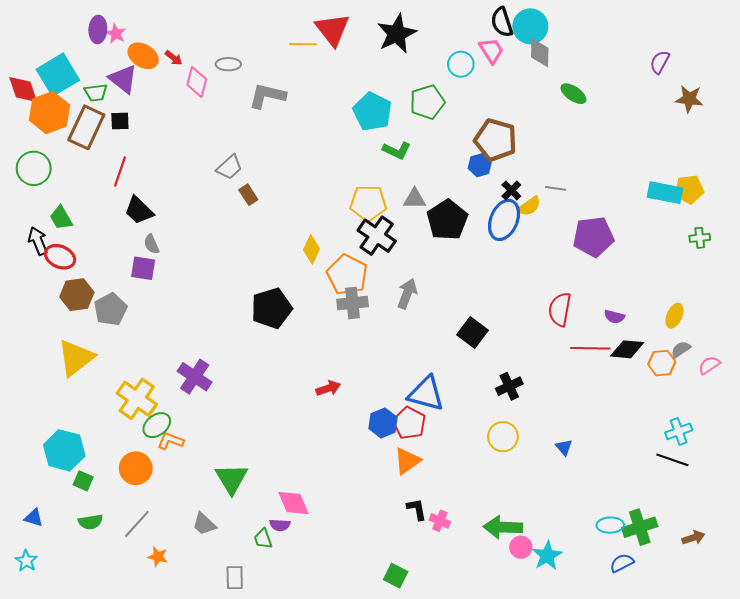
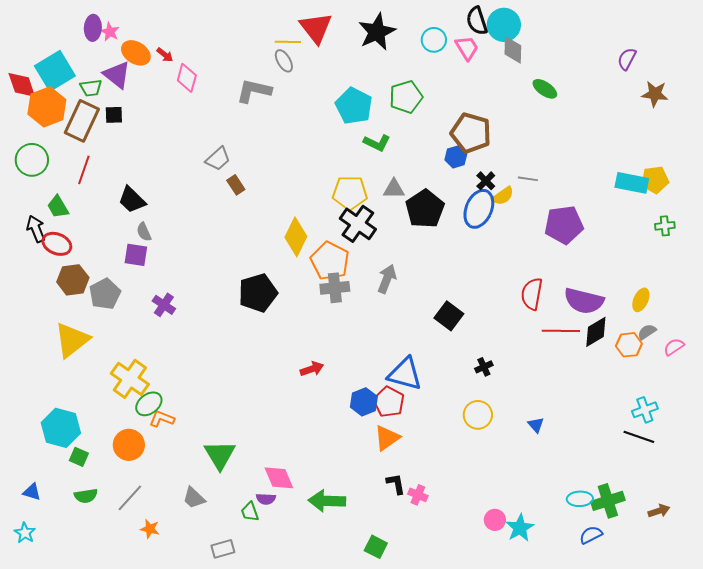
gray ellipse: (228, 64) -> (284, 61), moved, turned 60
cyan circle: (461, 64) -> (434, 40), moved
red line: (120, 172) -> (84, 170), moved
yellow diamond: (311, 249) -> (296, 237), size x1.4
purple semicircle: (614, 317) -> (584, 301), size x2.0
black diamond: (627, 349) -> (596, 332), turned -36
purple cross: (195, 377) -> (164, 305), moved, size x0.7
black cross: (509, 386) -> (484, 367), size x0.7
green arrow: (503, 527) -> (327, 501), moved
gray rectangle: (235, 578) -> (223, 549), turned 75

